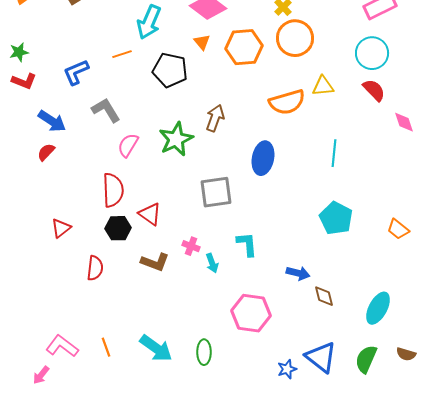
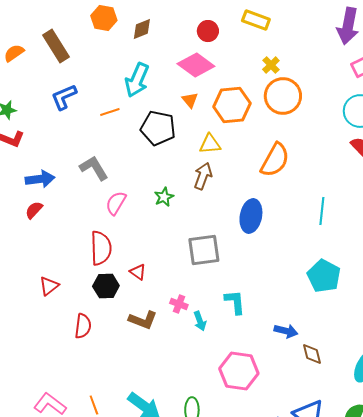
blue L-shape: (76, 72) -> (64, 97), moved
yellow triangle: (323, 86) -> (210, 144), moved
orange semicircle: (287, 102) -> (275, 160), turned -45
blue arrow: (52, 121) -> (40, 179), turned -40
green star: (176, 139) -> (164, 197), size x0.6
red triangle: (150, 214) -> (138, 272), size x0.7

